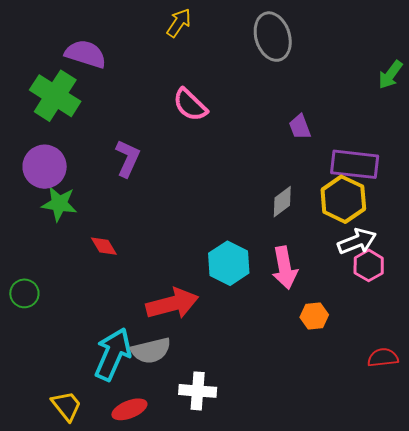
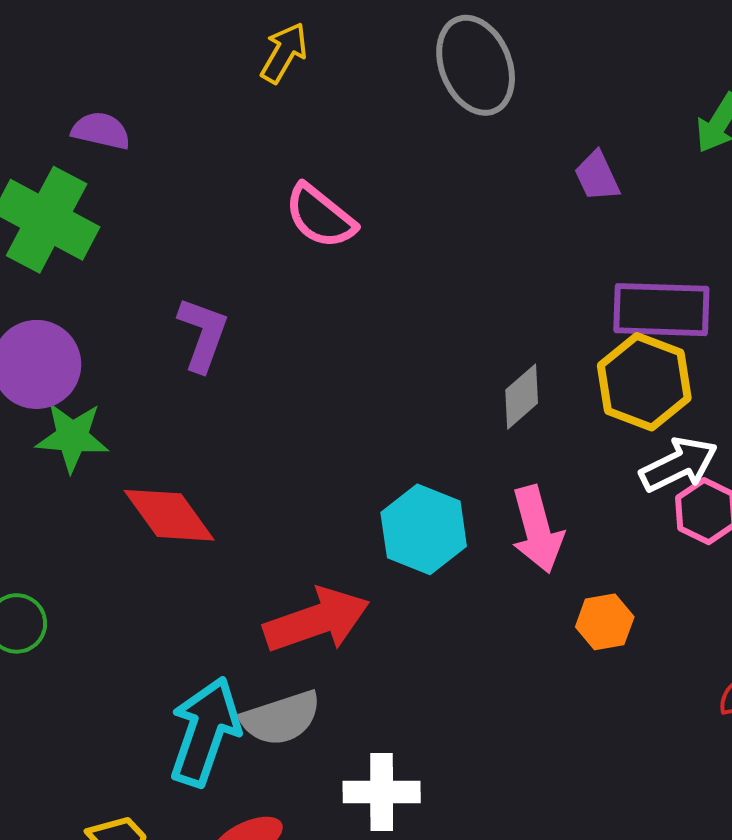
purple semicircle: (86, 54) -> (101, 131), size x0.7
purple trapezoid: (300, 127) -> (597, 176), moved
red diamond: (104, 246) -> (169, 515), size x1.6

